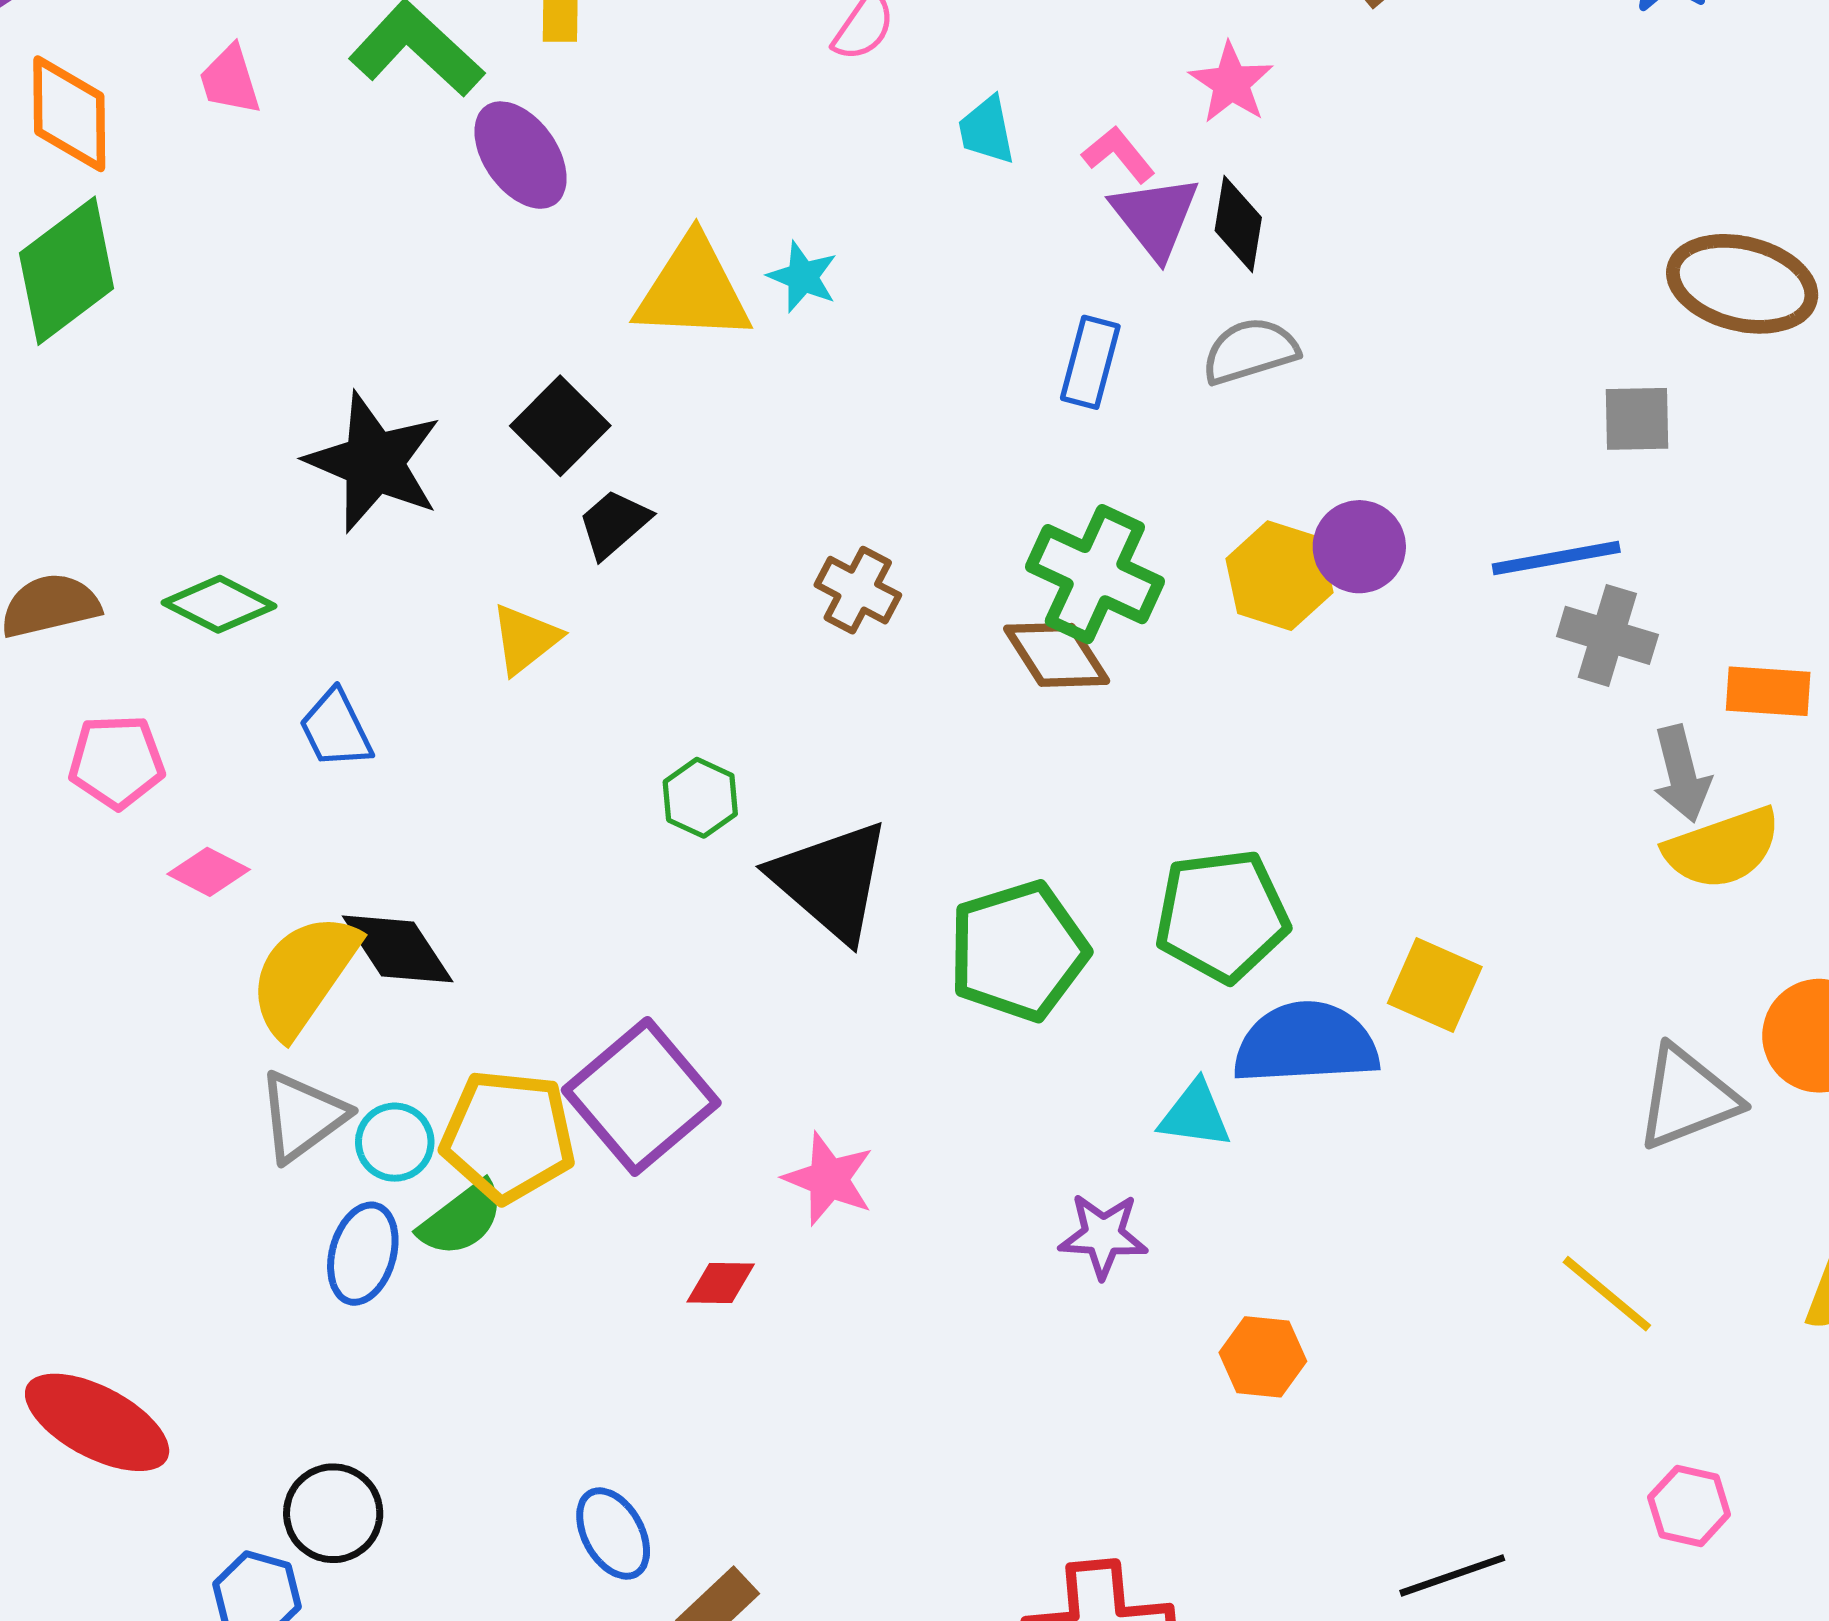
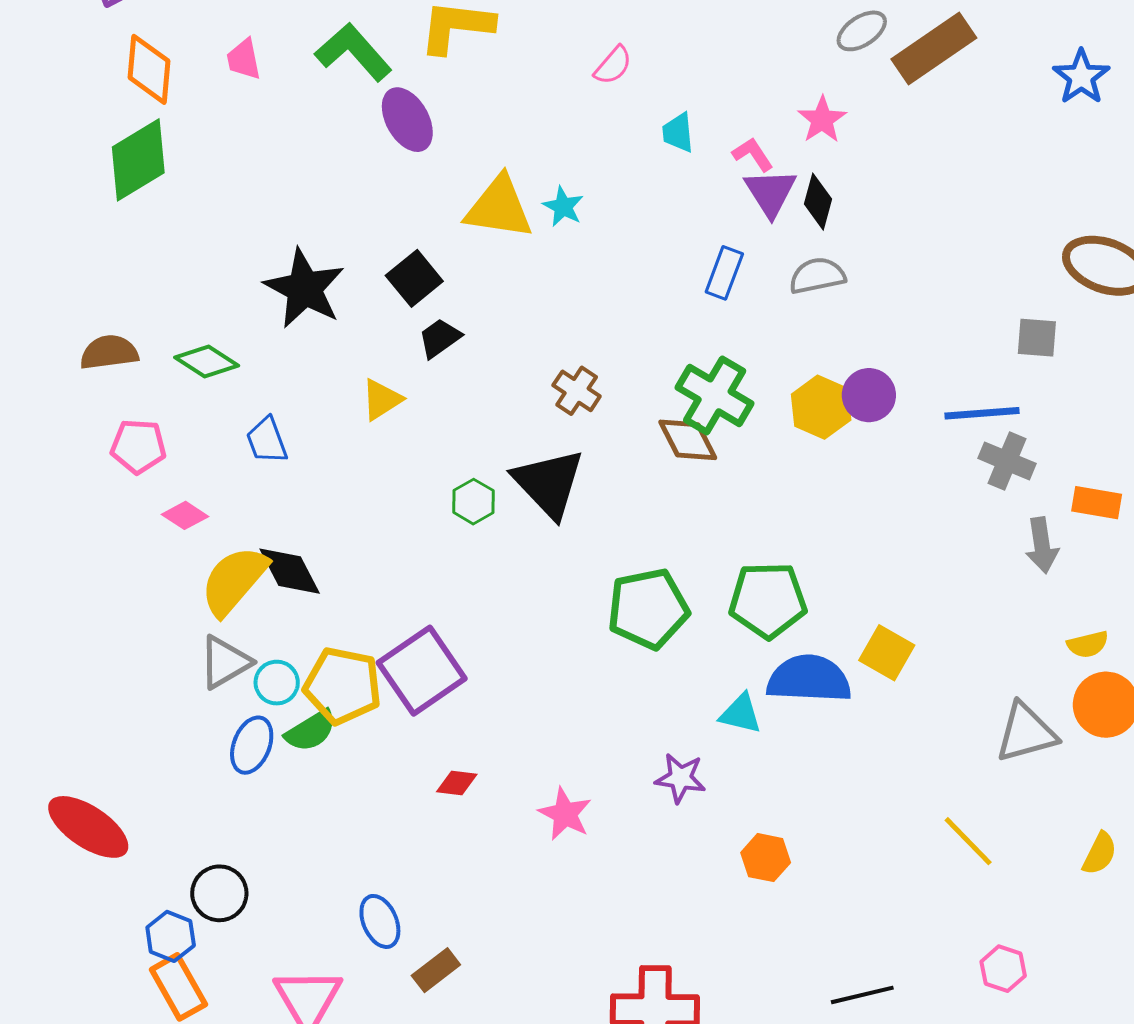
yellow semicircle: (1722, 848) -> (1088, 644), moved, size x0.6
black triangle: (831, 881) -> (549, 483), moved
pink star: (829, 1179) -> (565, 814), moved

